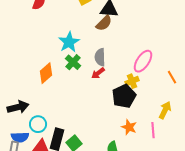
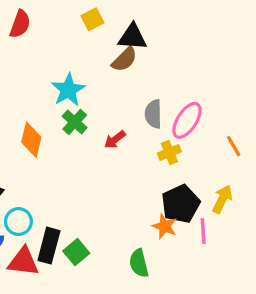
gray semicircle: (100, 57) -> (153, 114), moved
orange diamond: (46, 73) -> (31, 140), turned -35
black pentagon: (124, 96) -> (181, 204), moved

